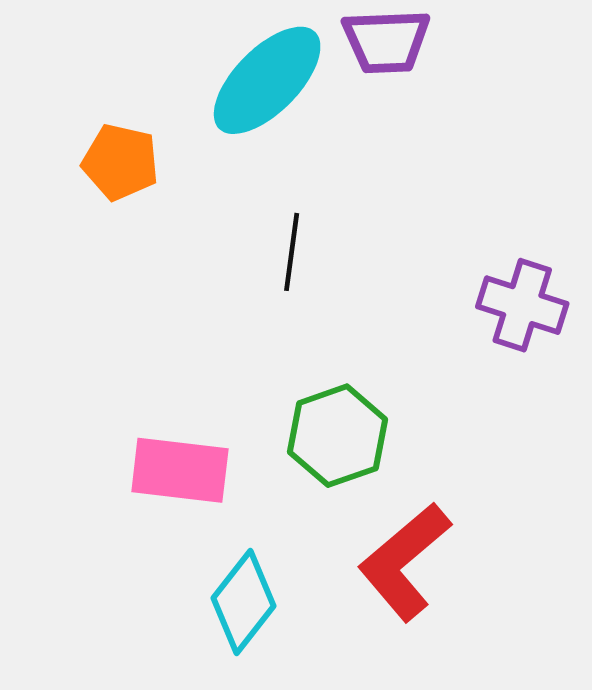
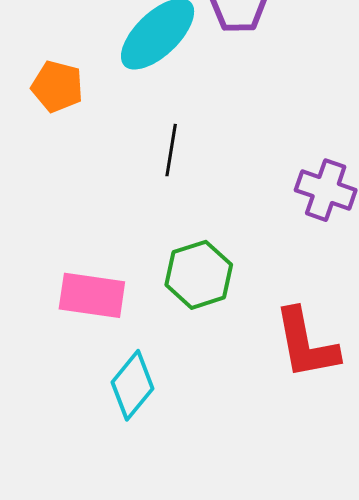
red L-shape: (404, 562) -> (306, 344), moved, turned -62

